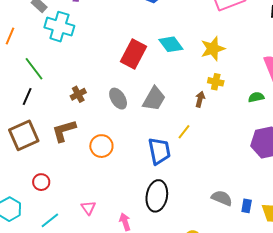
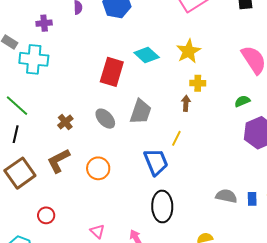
green semicircle: (256, 97) -> (242, 101), moved

